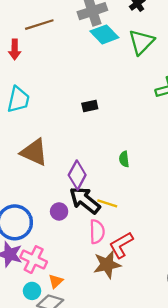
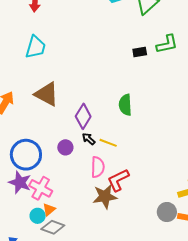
black rectangle: (90, 106) -> (140, 52), moved
green semicircle: (124, 159) -> (125, 105), size x1.5
black arrow: (85, 200) -> (89, 139), size x0.5
orange triangle: (56, 281) -> (49, 210), moved

